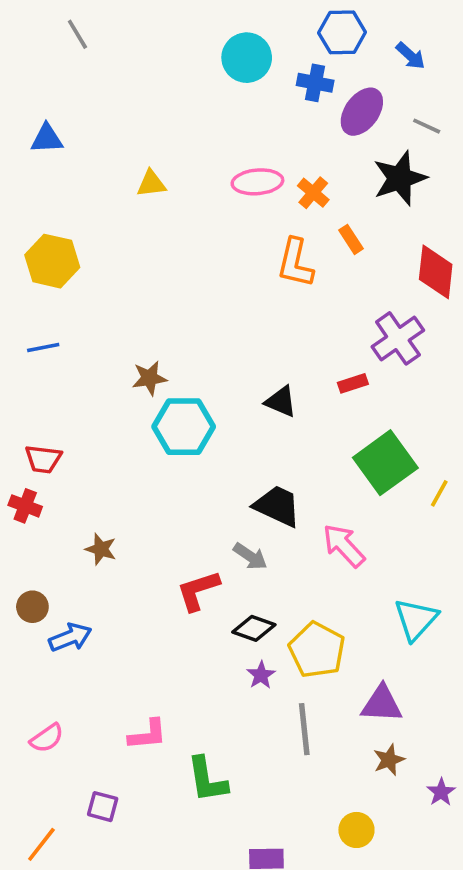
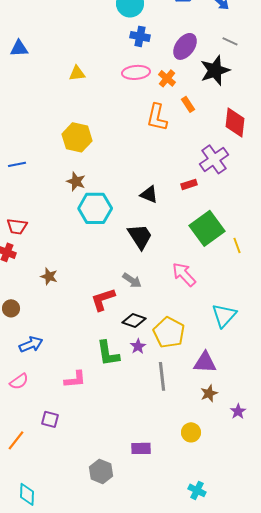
blue cross: (315, 83) -> (140, 36), moved
purple ellipse: (362, 112) -> (185, 46), moved
yellow hexagon: (52, 261) -> (77, 137), moved
brown star: (149, 378) -> (76, 181), turned 30
yellow line: (439, 493) -> (237, 245), turned -49
black trapezoid: (277, 506) -> (140, 236), moved, turned 32
blue arrow: (70, 637) -> (31, 344), moved
green L-shape: (207, 780) -> (108, 353), moved

